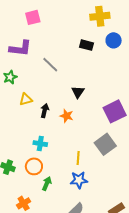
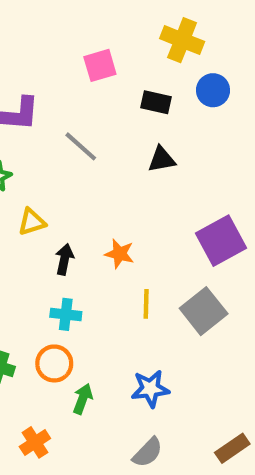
yellow cross: (100, 16) -> (182, 40), turned 30
pink square: (33, 17) -> (100, 65), moved
black triangle: (78, 92) -> (162, 159), moved, turned 48
black arrow: (45, 111) -> (64, 259), moved
yellow line: (78, 158) -> (146, 304), moved

